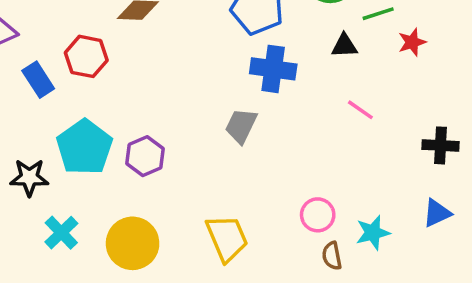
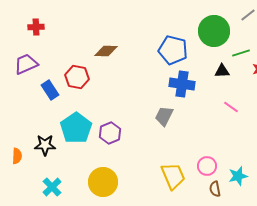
cyan cross: (61, 233) -> (52, 187), moved
yellow trapezoid: (227, 238) -> (173, 176), moved

